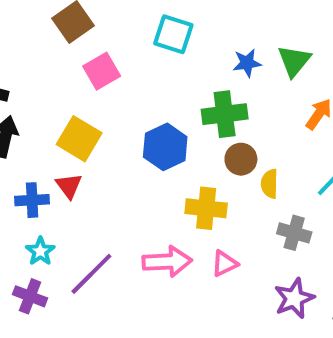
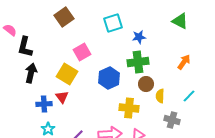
cyan square: (173, 34) -> (113, 23), turned -36
green triangle: (294, 61) -> (180, 21), moved, turned -42
blue star: (247, 63) -> (139, 37), moved
pink square: (102, 71) -> (82, 52), moved

